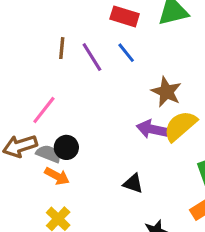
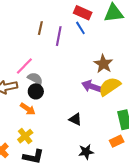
blue line: (126, 53) -> (80, 28), moved
purple line: (92, 57) -> (59, 36), turned 36
gray semicircle: (48, 154) -> (35, 78), moved

